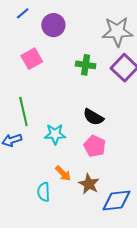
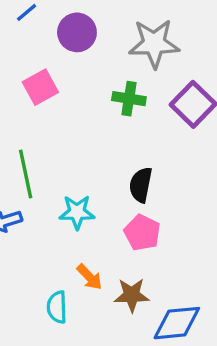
gray star: (117, 32) -> (154, 43), moved
black semicircle: (93, 117) -> (141, 185), turned 70
brown star: (89, 184) -> (132, 295), turned -30

